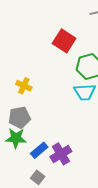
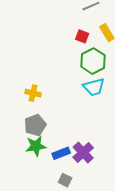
red square: (64, 41) -> (82, 36), moved, size x0.6
blue rectangle: (39, 150) -> (61, 153), turned 30

